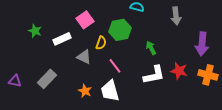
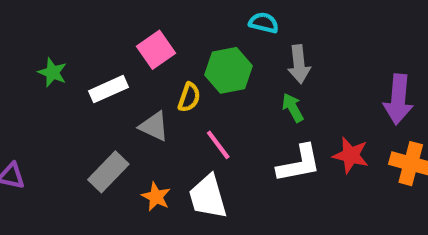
gray arrow: (176, 16) -> (299, 64), moved
gray rectangle: (47, 79) -> (108, 172), moved

